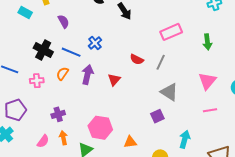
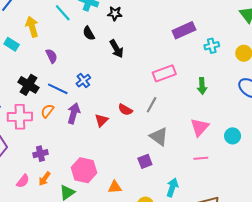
red semicircle: (137, 59) -> (125, 110), moved
pink cross: (37, 81) -> (20, 117), size x1.6
orange arrow: (63, 138) -> (45, 179), turned -136

